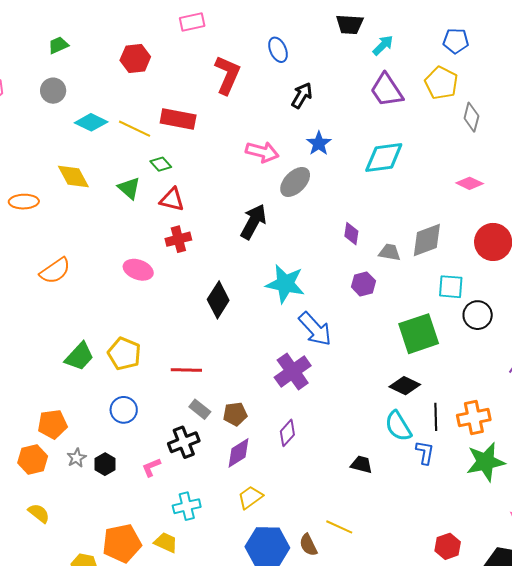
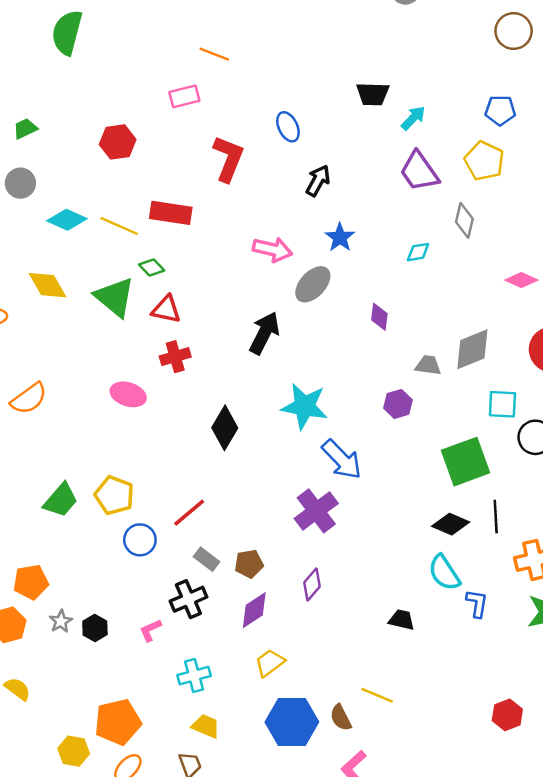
gray diamond: (471, 117) -> (464, 220), moved
cyan diamond: (384, 158) -> (418, 252), size x0.5
green triangle: (129, 188) -> (115, 297), size x1.5
purple diamond: (351, 234) -> (379, 317), moved
red line: (186, 370) -> (189, 513), turned -40
blue circle: (124, 410) -> (140, 540), moved
black line: (436, 417) -> (496, 517), moved
yellow trapezoid: (166, 543) -> (206, 726), moved

